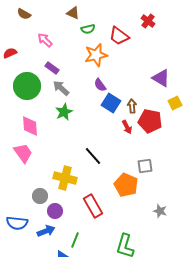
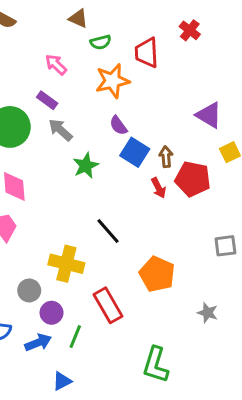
red trapezoid: (119, 36) -> (147, 53), turned 50
pink arrow: (45, 40) -> (56, 65), moved
green star: (64, 112) -> (86, 166), moved
gray square: (145, 166) -> (225, 246), moved
green line: (75, 240) -> (75, 337), moved

